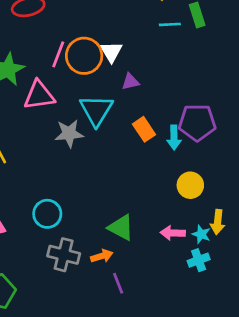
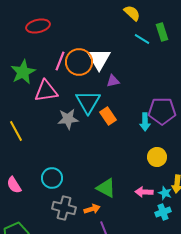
cyan line: (170, 24) -> (142, 39), turned 35
white triangle: (111, 52) -> (99, 59), size x1.4
orange rectangle: (144, 129) -> (108, 116), moved

